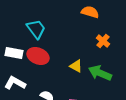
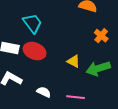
green arrow: (100, 73) -> (98, 68), turned -40

